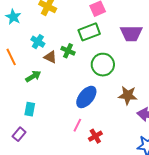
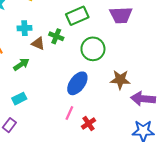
cyan cross: (38, 42) -> (24, 28), turned -32
cyan rectangle: (30, 109) -> (19, 99), turned 56

